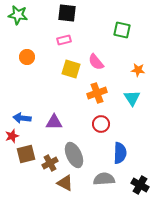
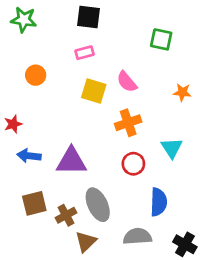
cyan triangle: (132, 98) -> (172, 148), moved
purple triangle: (54, 122) -> (71, 161), size x1.4
red star: (12, 136) -> (13, 124), moved
brown triangle: (65, 183) -> (86, 242), turned 48

